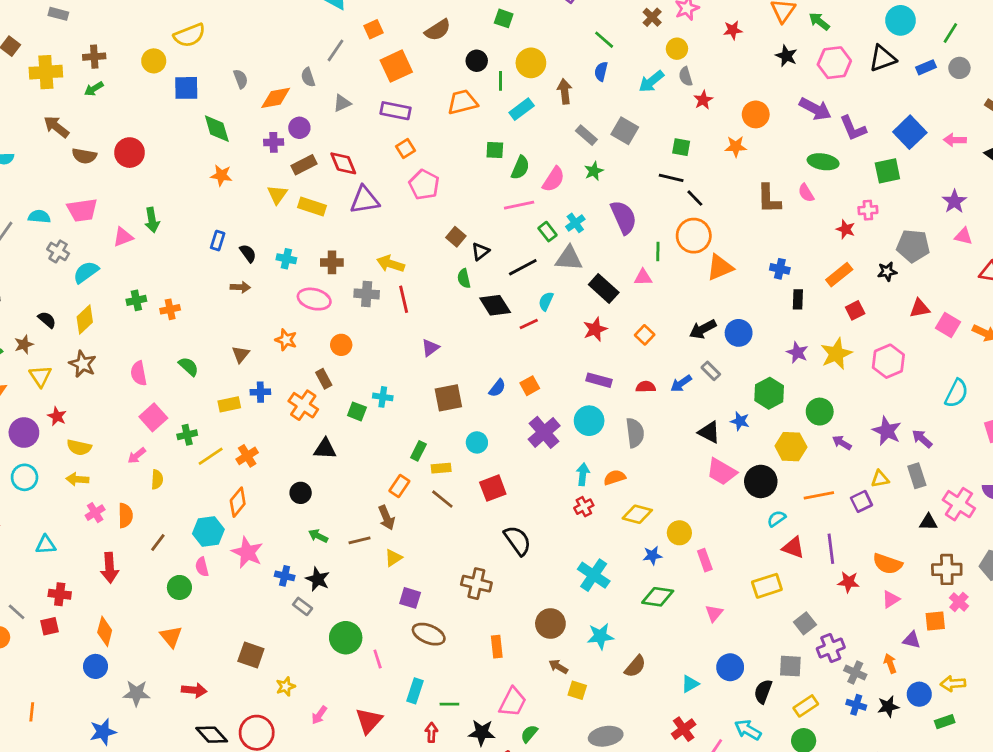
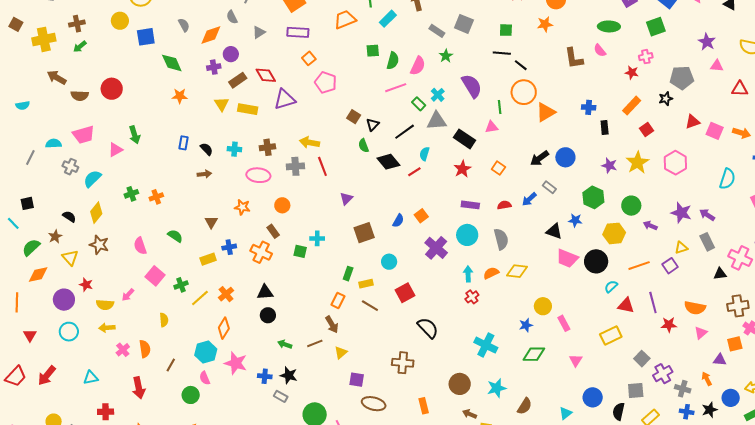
black triangle: (325, 449) -> (265, 292), moved
pink arrow: (137, 456) -> (128, 295), moved
yellow diamond: (637, 514) -> (517, 271), moved

